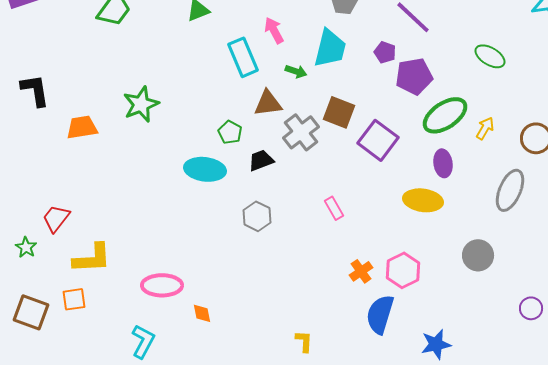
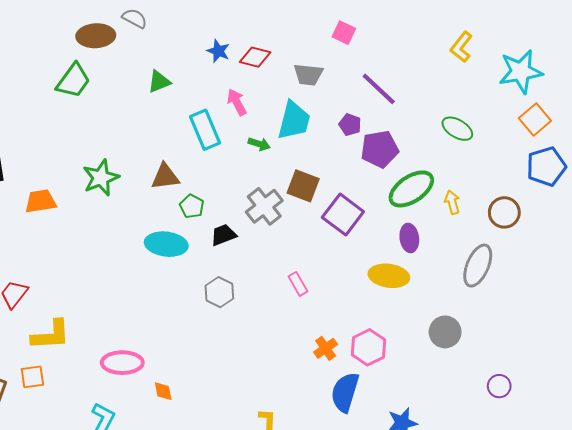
brown triangle: (268, 103) -> (165, 177), moved
yellow arrow: (485, 128) -> (452, 202), turned -45

